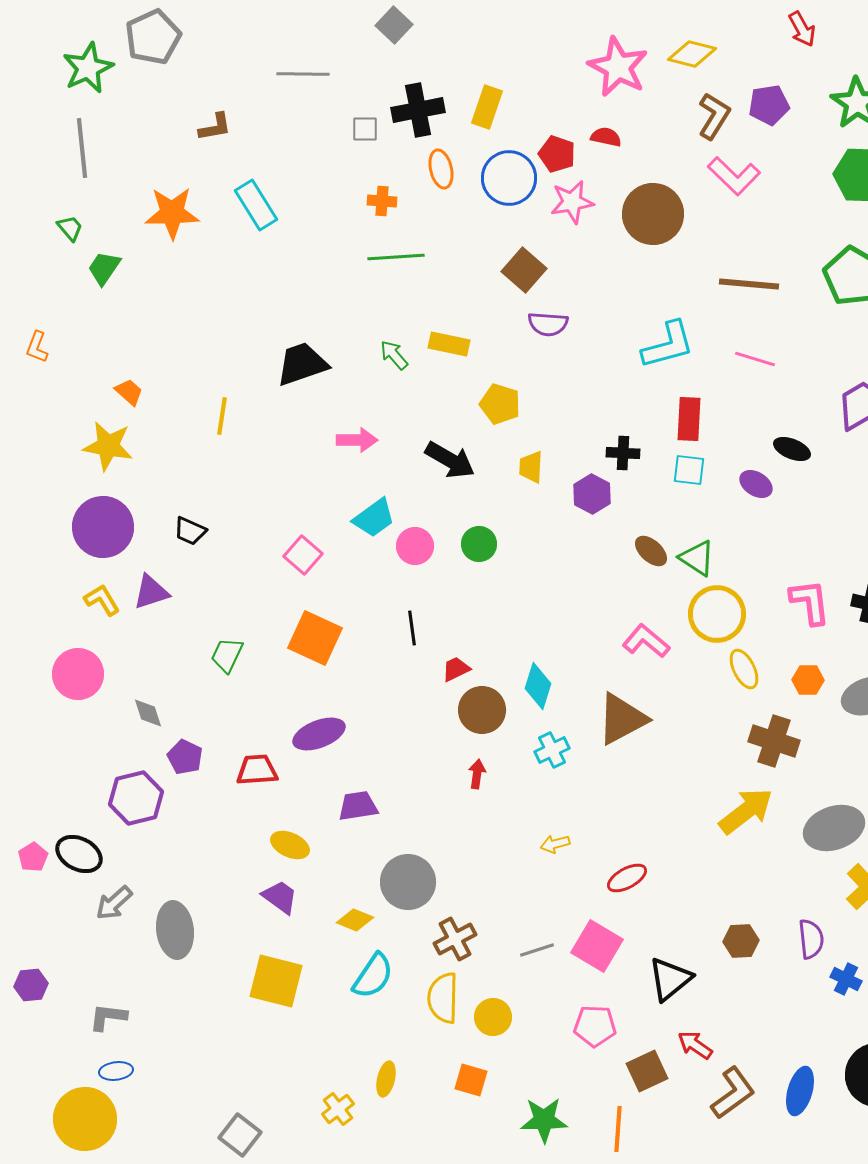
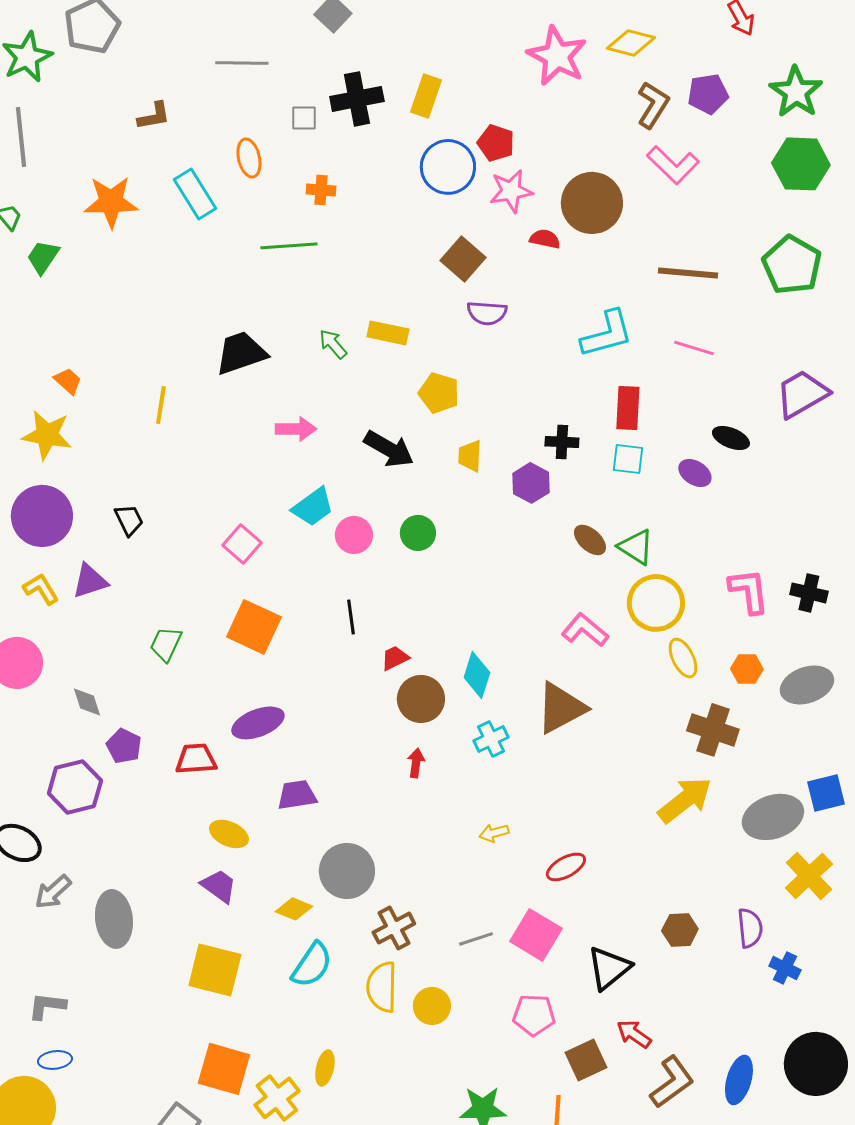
red semicircle: (606, 137) -> (545, 239), moved
orange ellipse: (441, 169) -> (249, 158), moved
green line: (396, 257) -> (289, 246), moved
black trapezoid: (190, 531) -> (129, 520), turned -140
orange square: (471, 1080) -> (224, 1069), moved, size x1.6
yellow cross: (338, 1109) -> (277, 1098), size x1.4

